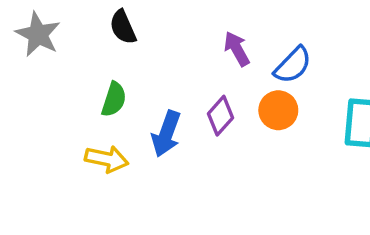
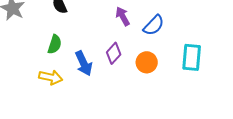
orange circle: (278, 110) -> (147, 62), moved
blue arrow: (166, 134) -> (84, 63), turned -45

